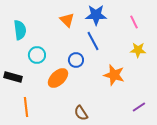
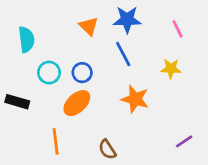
yellow star: (138, 50) -> (171, 69), moved
blue circle: (76, 60) -> (82, 73), moved
orange star: (114, 75) -> (135, 99), moved
orange line: (26, 107) -> (56, 141), moved

